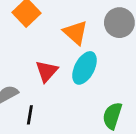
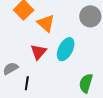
orange triangle: (76, 32) -> (46, 23), moved

